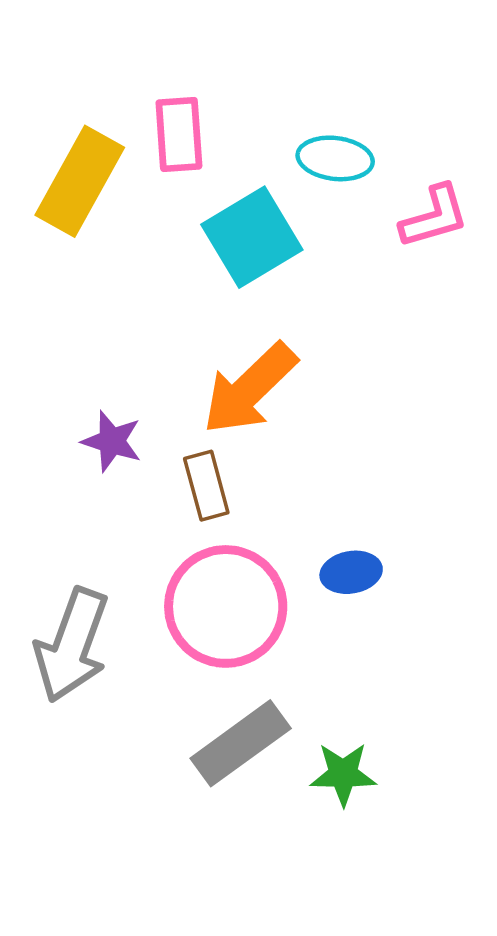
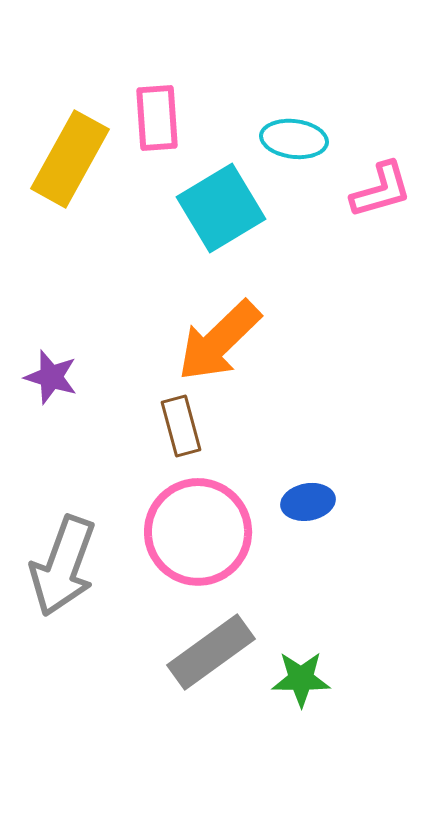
purple star: (112, 441) -> (51, 377), moved

